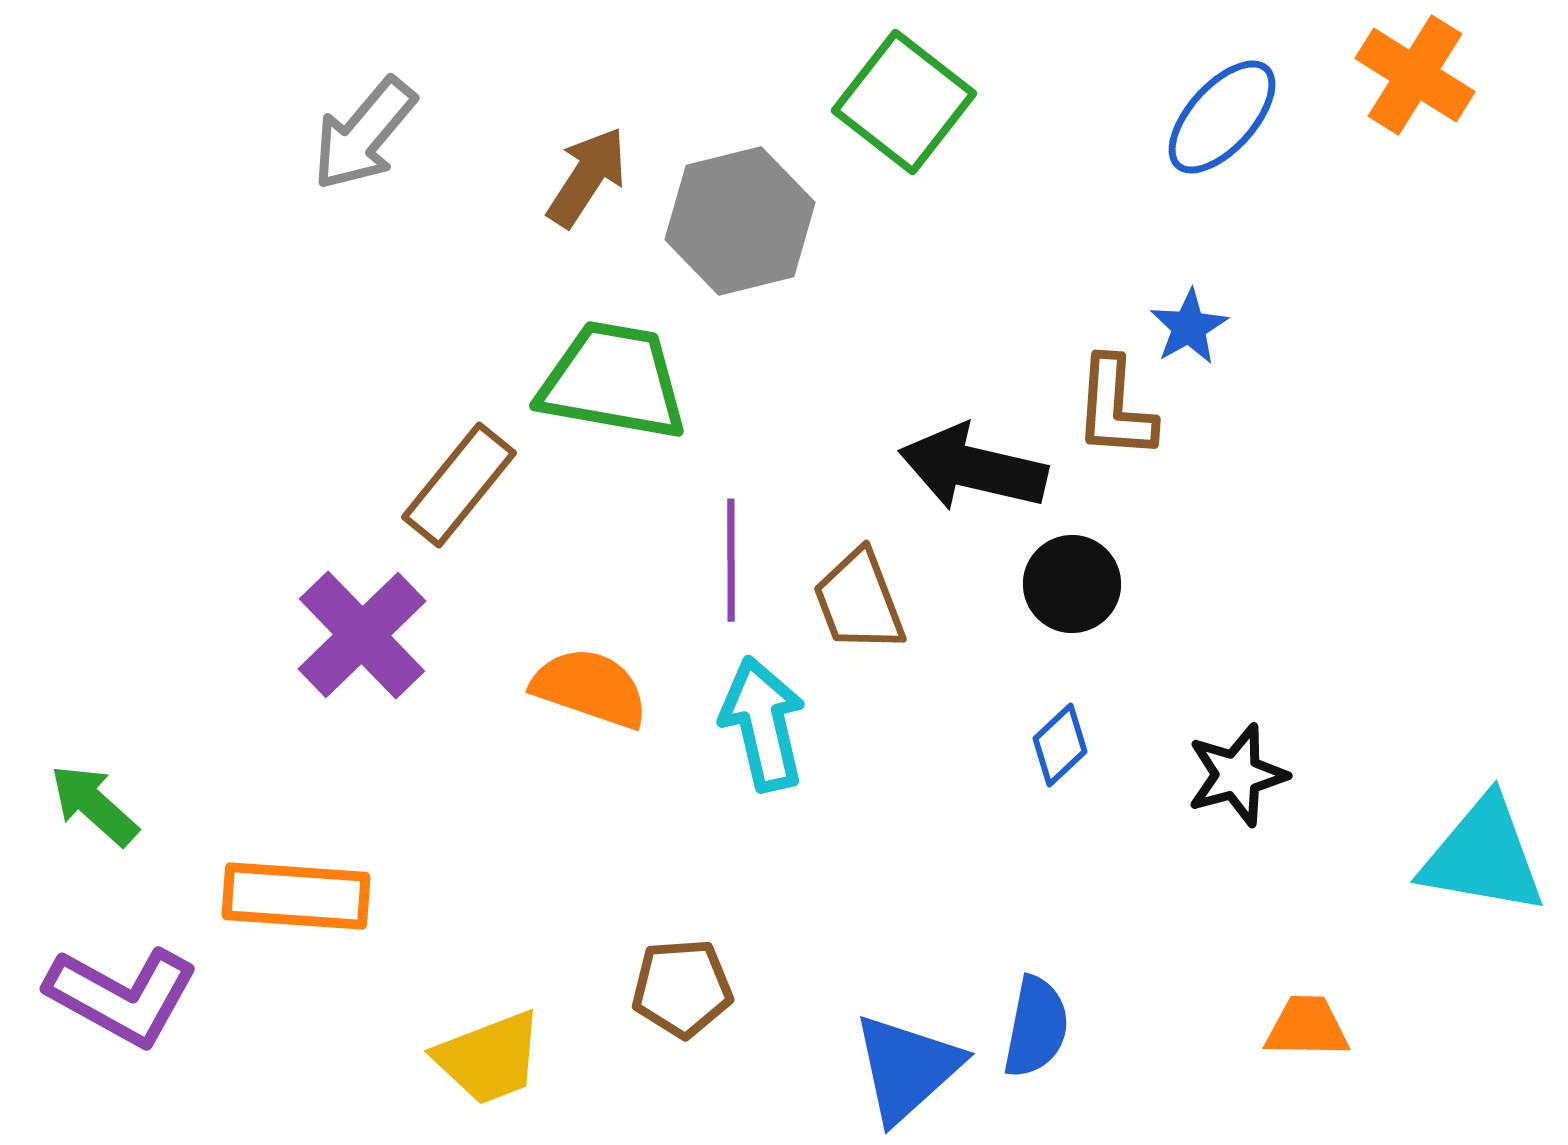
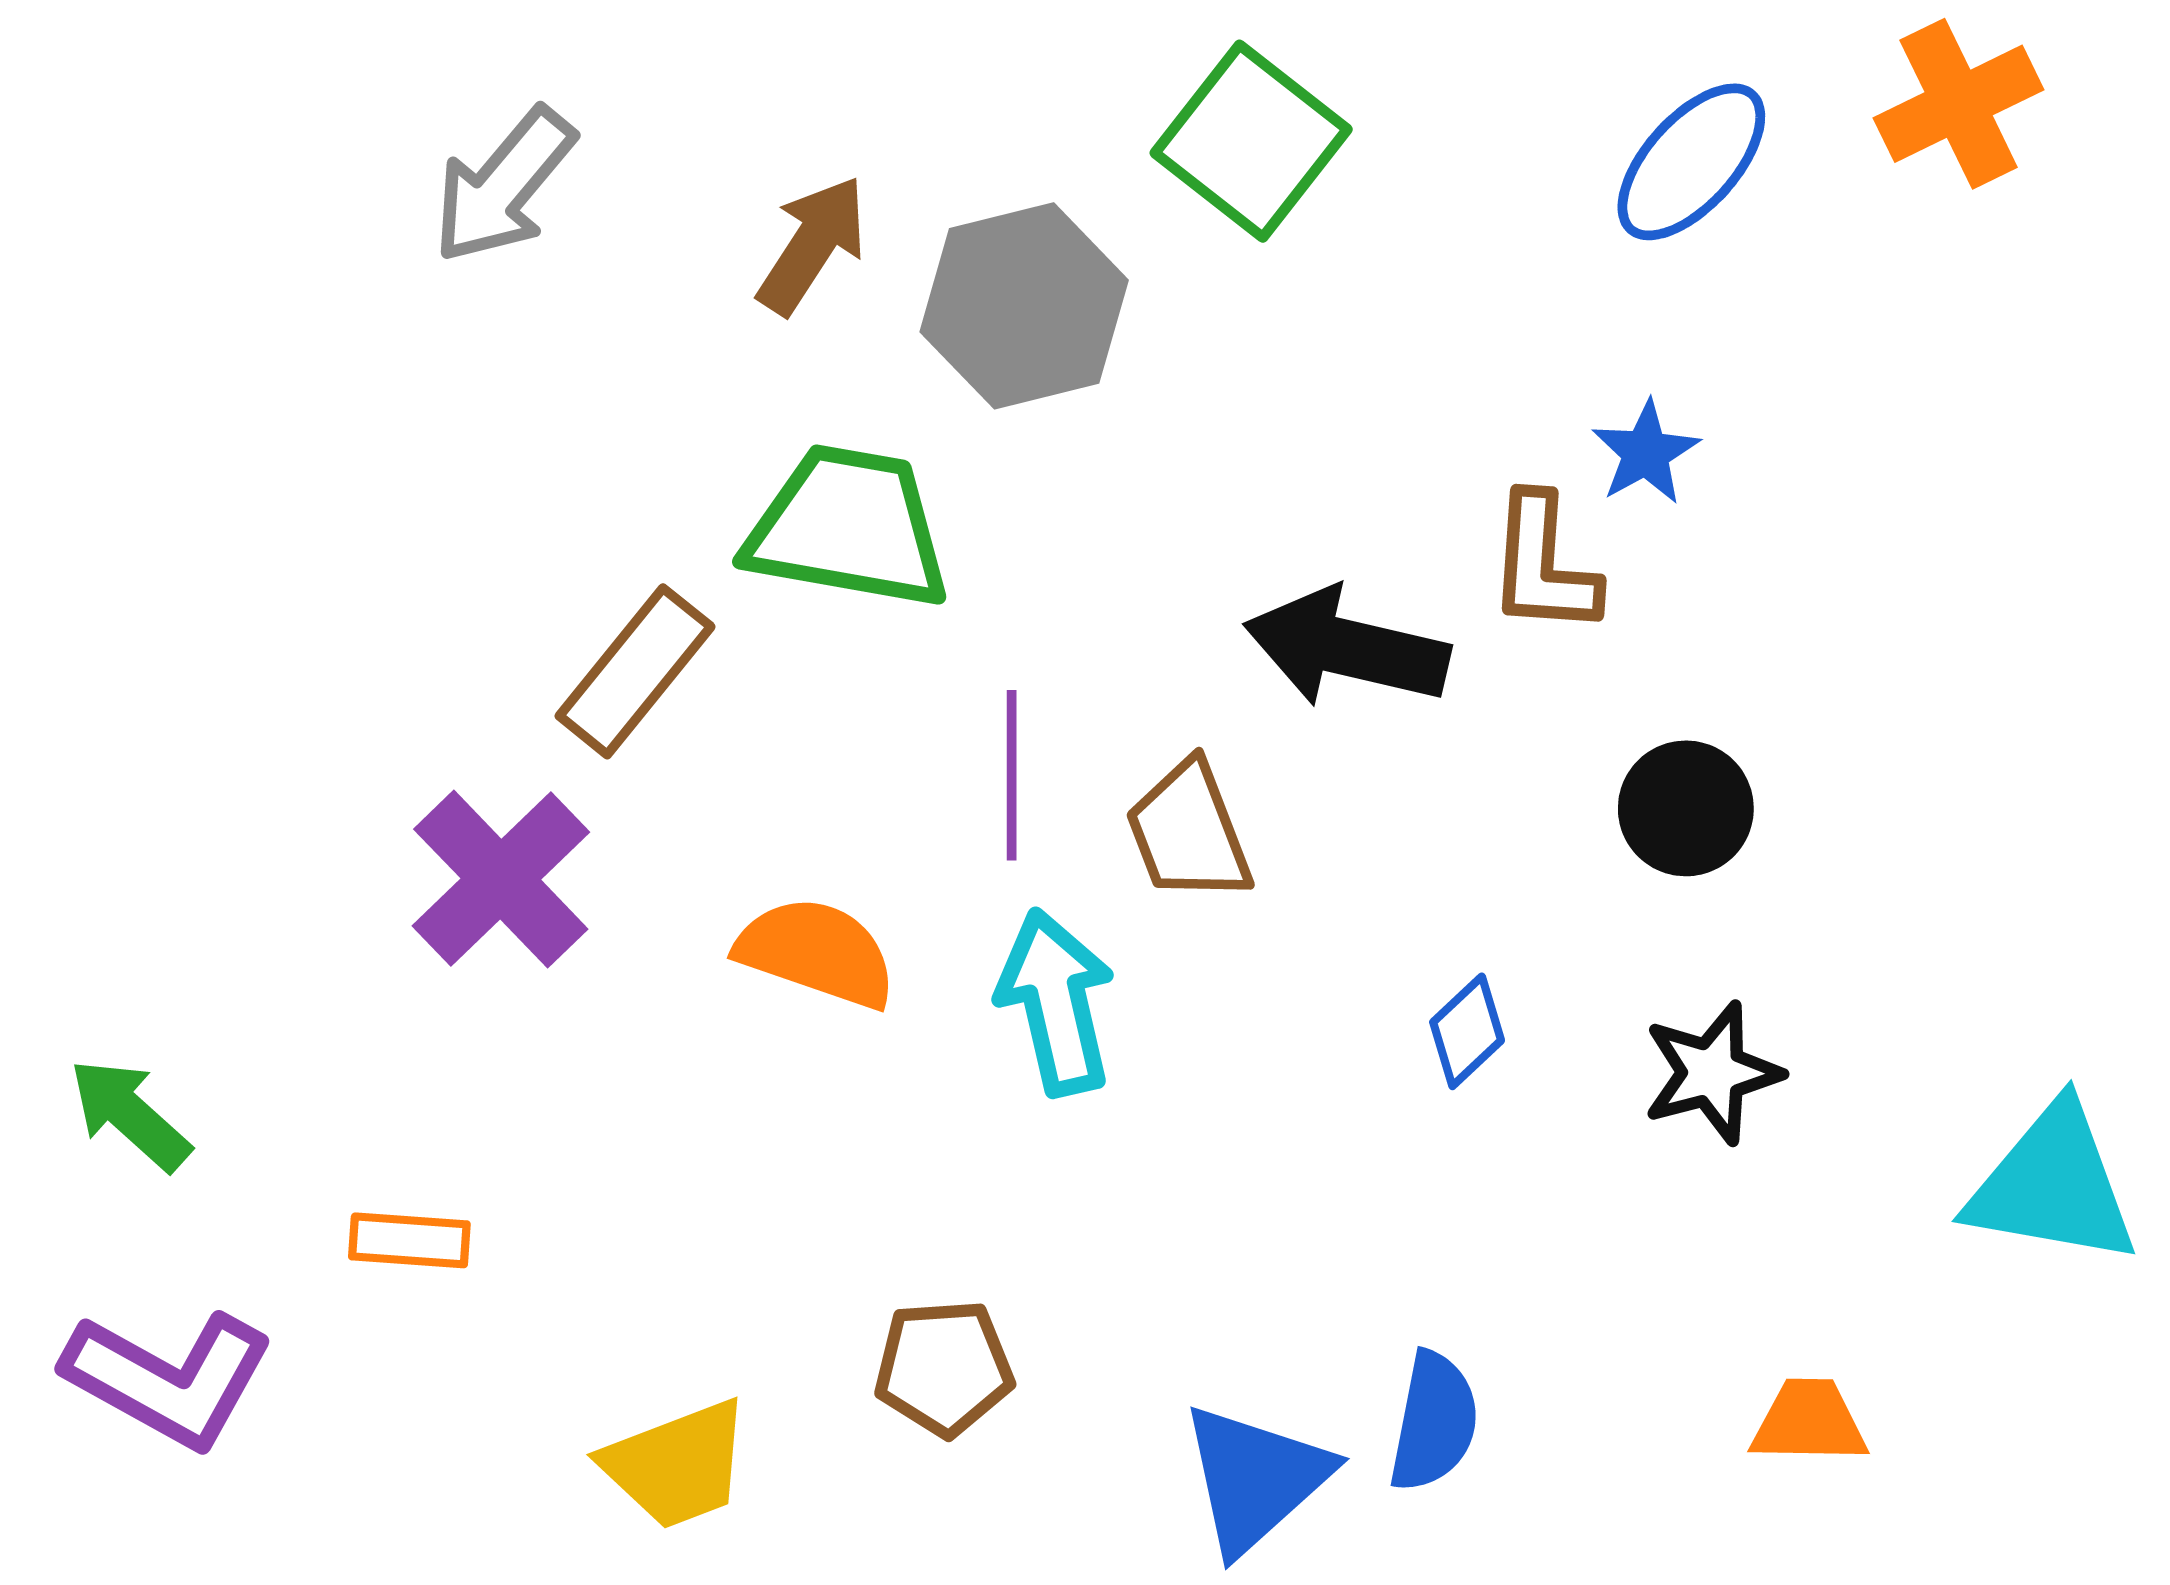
orange cross: (1415, 75) -> (1959, 104), turned 32
black circle: (1072, 584) -> (1686, 808), moved
orange rectangle: (296, 896) -> (409, 1240), size x0.6

